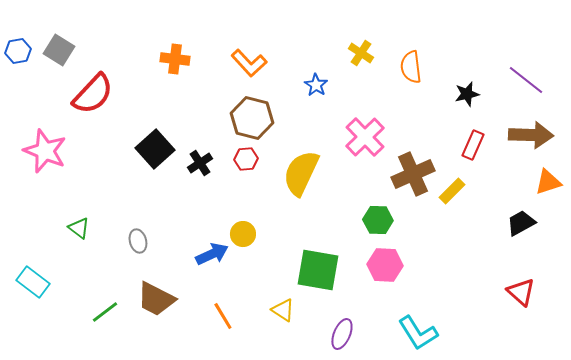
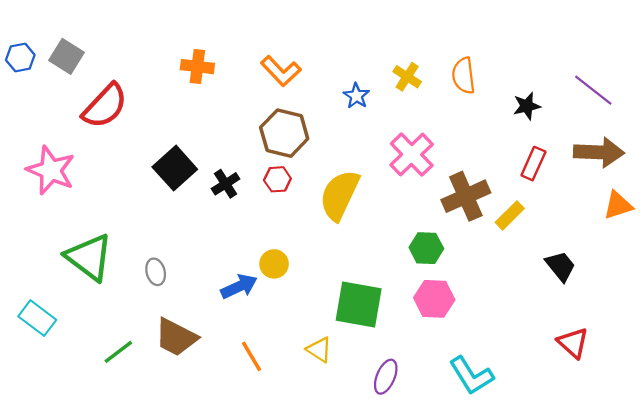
yellow cross: (361, 53) -> (407, 77), moved
black trapezoid: (521, 223) -> (561, 266), moved, turned 80
green triangle: (79, 228) -> (89, 257), size x2.0
red triangle: (521, 292) -> (573, 343), moved

